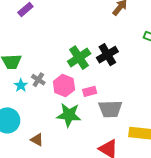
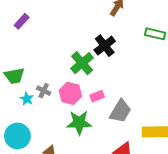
black cross: (107, 55) -> (105, 46), moved
gray trapezoid: (110, 109) -> (120, 111), turned -50

